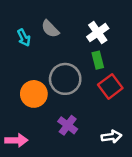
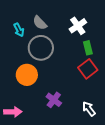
green rectangle: (98, 60) -> (88, 48), moved
gray circle: (65, 79) -> (41, 48), moved
white arrow: (112, 137) -> (89, 109), turned -119

